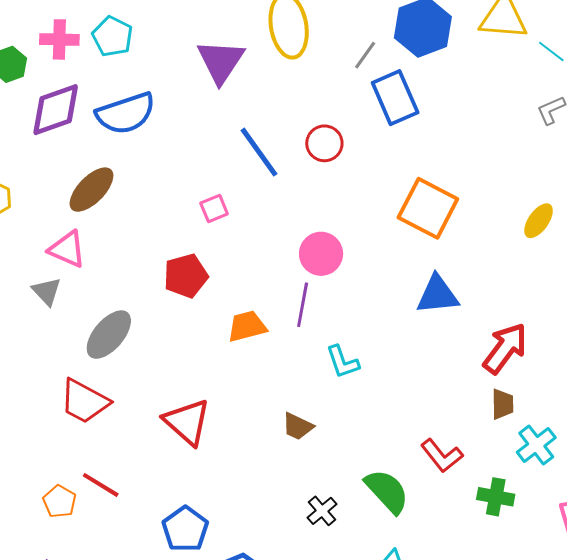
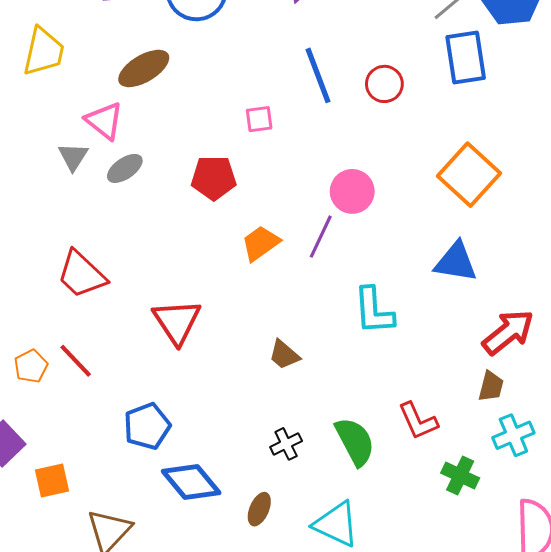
orange trapezoid: (247, 326) -> (261, 243), turned -36
gray ellipse: (109, 335) -> (125, 168), moved, size x0.7
cyan L-shape: (342, 362) -> (374, 311), moved, size x1.4

